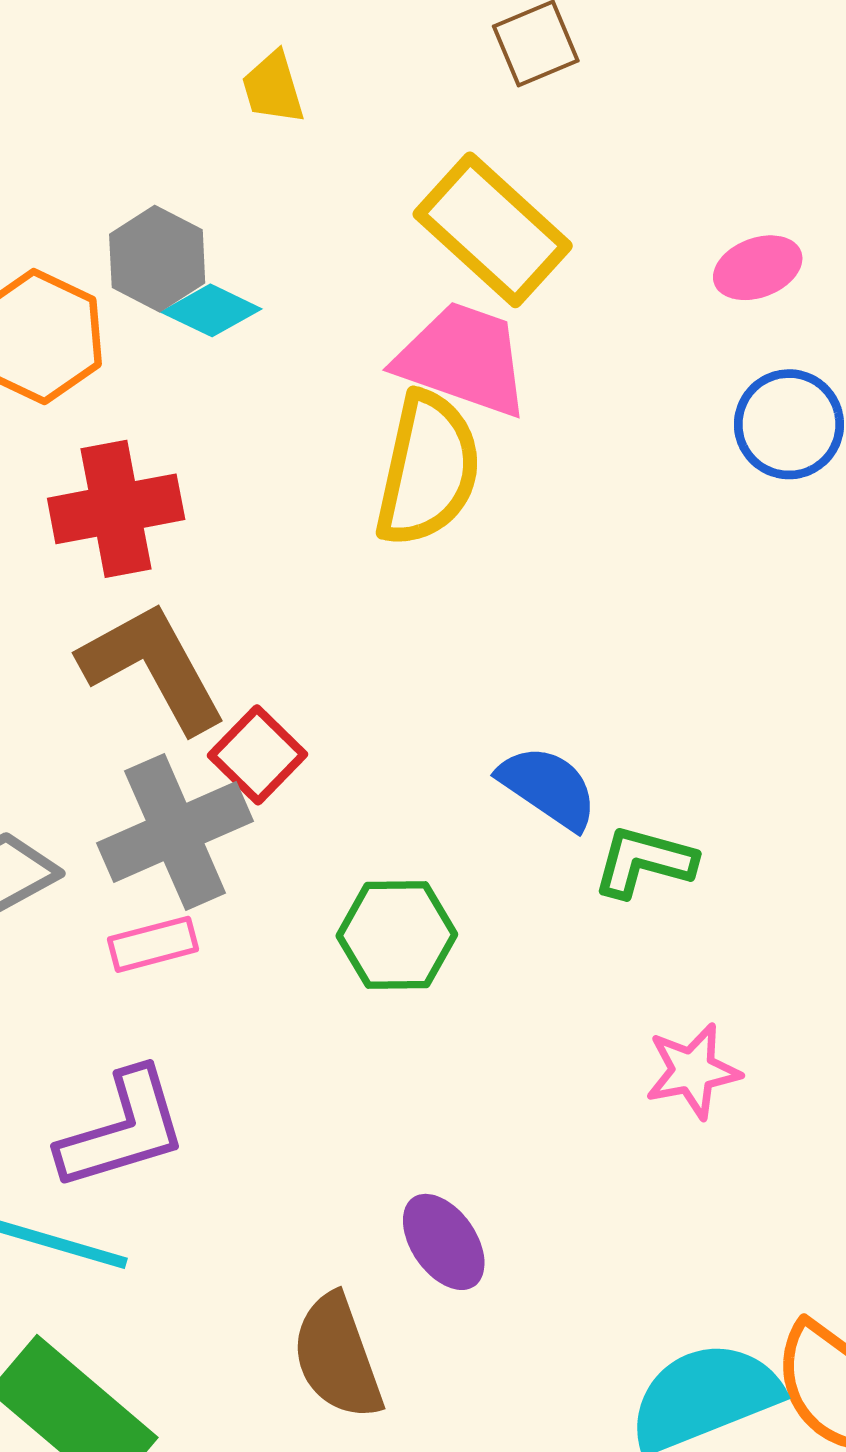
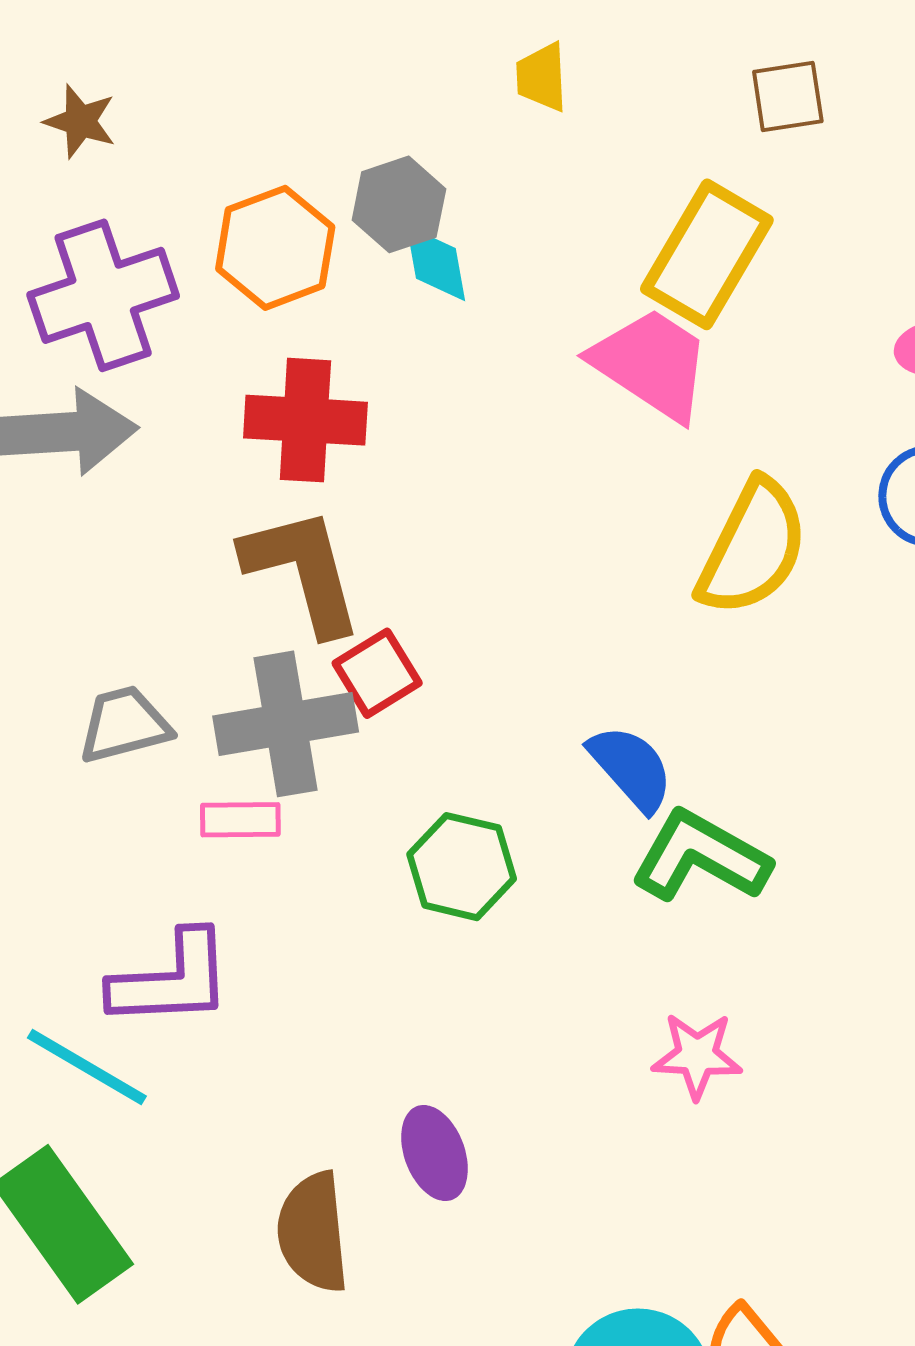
yellow rectangle: (493, 230) -> (707, 254), turned 64
cyan diamond: (211, 310) -> (436, 263), turned 40
yellow semicircle: (428, 469) -> (753, 548), moved
green L-shape: (644, 862) -> (701, 856), size x1.4

